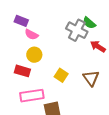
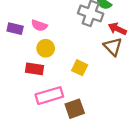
purple rectangle: (21, 21) -> (15, 29), moved
brown triangle: (91, 78) -> (113, 47), moved

